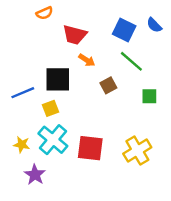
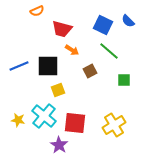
blue line: (23, 93) -> (19, 66), moved
yellow square: (51, 108) -> (58, 90), moved
purple star: (35, 175) -> (59, 145), moved

